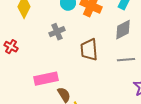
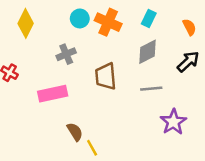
pink rectangle: (46, 79) -> (53, 94), moved

